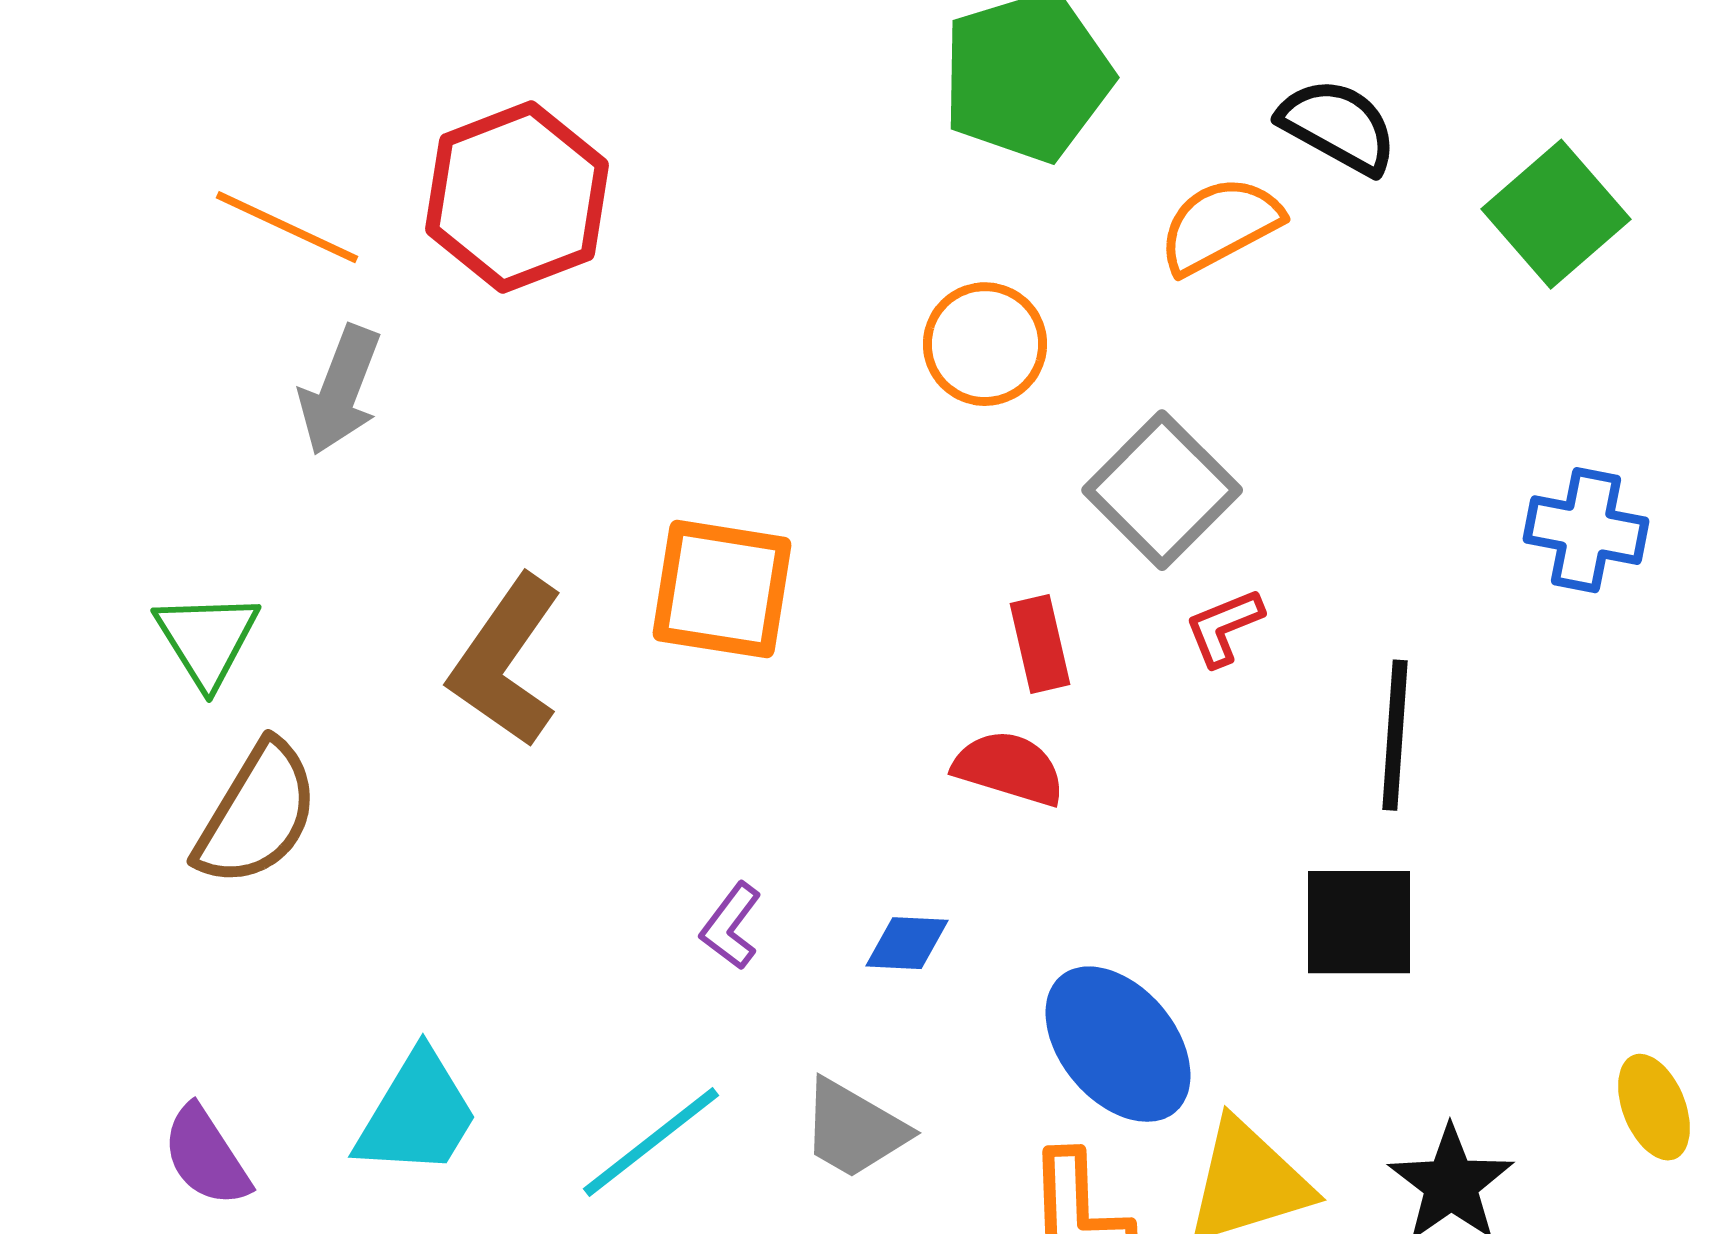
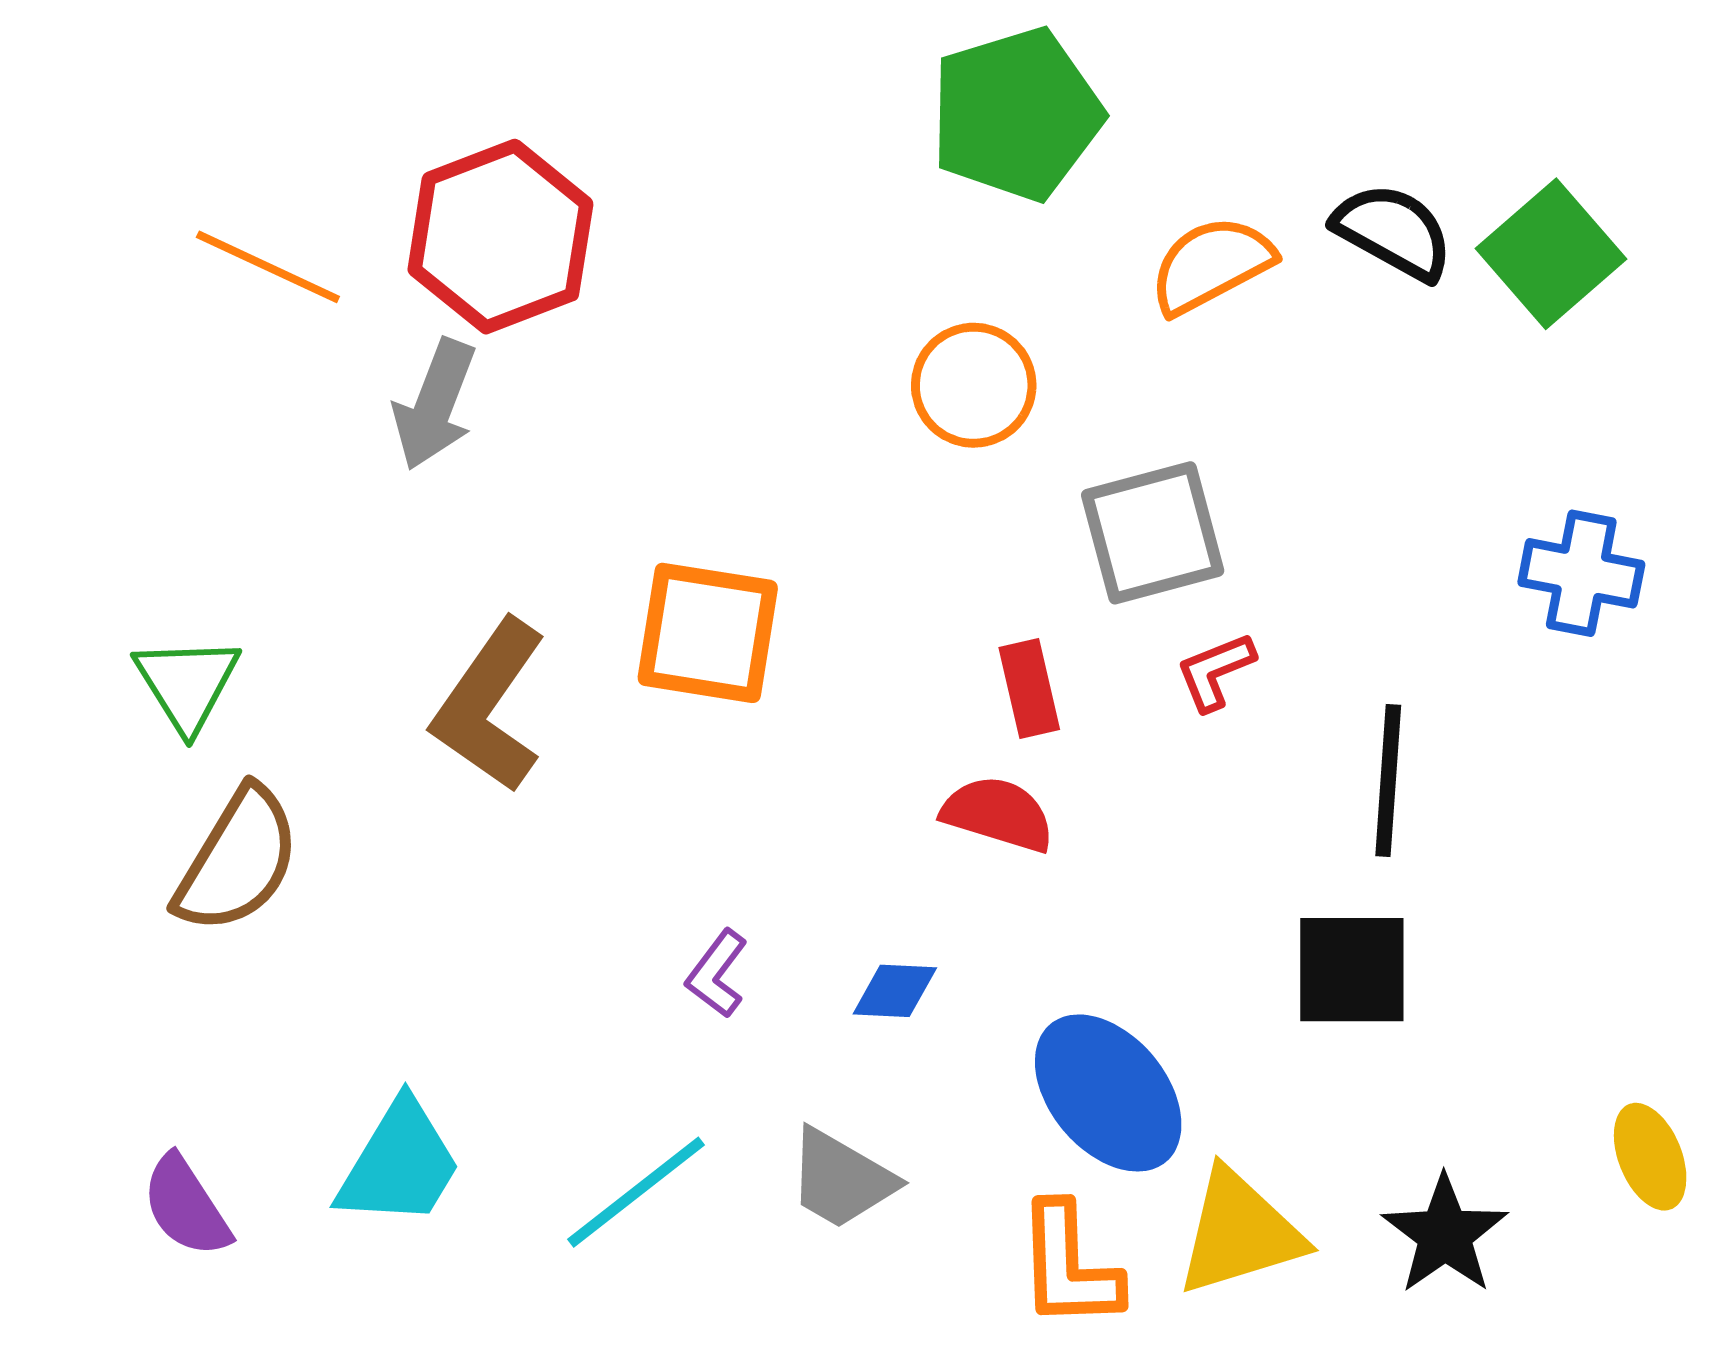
black semicircle: (1338, 126) -> (1393, 232), moved
gray arrow: (340, 390) -> (435, 404), moved
gray square: (1162, 490) -> (1153, 533), turned 30

